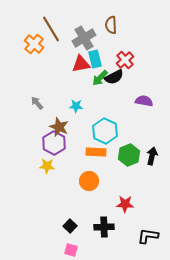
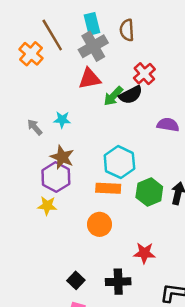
cyan rectangle: (95, 59) -> (92, 24), moved
cyan star: (76, 106) -> (62, 120), moved

